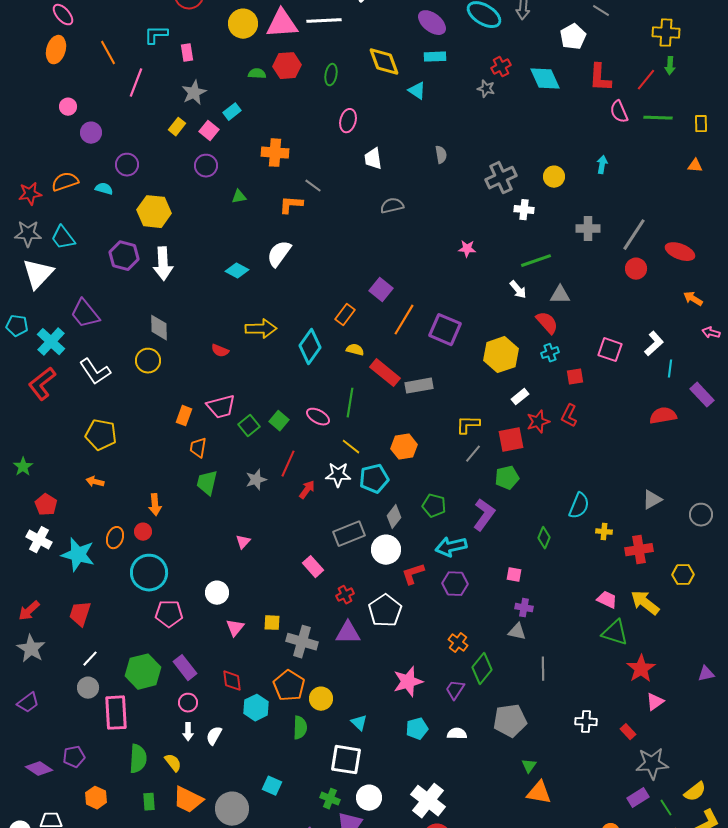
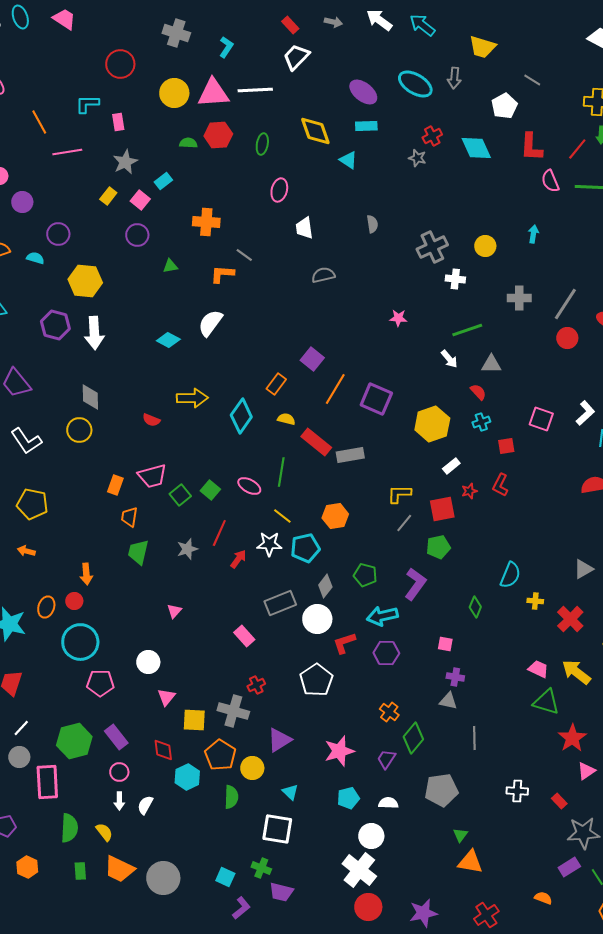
pink line: (136, 83) -> (67, 152), turned 60
red semicircle: (547, 323) -> (478, 392), size x0.7
red star: (538, 422) -> (469, 491), size x0.7
red cross: (639, 550) -> (570, 619), turned -36
red cross: (345, 595) -> (256, 685), moved
yellow square: (272, 623) -> (194, 720), moved, size x1.4
purple triangle: (348, 633) -> (279, 740), moved, turned -32
cyan square: (272, 786) -> (225, 877), moved
white circle: (369, 798) -> (371, 836), moved

